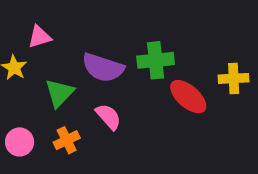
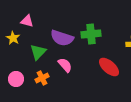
pink triangle: (39, 37) -> (27, 21), turned 32
red ellipse: (188, 97) -> (109, 67), moved

